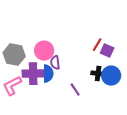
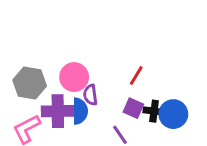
red line: (97, 45) -> (136, 76), moved
purple square: (107, 51) -> (133, 108), moved

